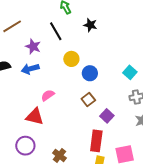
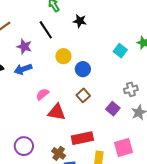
cyan square: (130, 72) -> (120, 51), moved
purple square: (107, 116) -> (113, 109), moved
red triangle: (35, 117) -> (57, 112), moved
red rectangle: (96, 141) -> (82, 138), moved, turned 75

